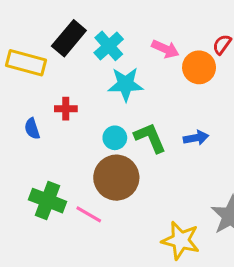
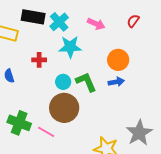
black rectangle: (69, 38) -> (33, 17), turned 60
orange circle: (199, 67) -> (118, 60), moved
red cross: (66, 109) -> (39, 60), moved

